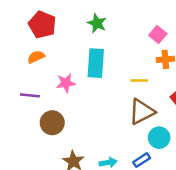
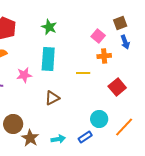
brown triangle: (142, 112) -> (52, 98), moved, size x0.7
brown circle: (52, 123) -> (13, 124), moved

